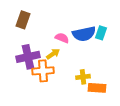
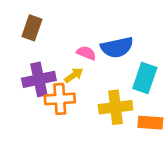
cyan rectangle: (101, 33) -> (145, 78), moved, size x1.5
yellow cross: (83, 77) -> (116, 107), size x1.6
orange rectangle: (97, 88) -> (150, 123), moved

